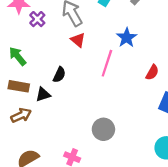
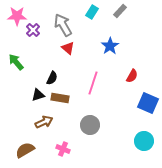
pink line: (107, 63) -> (93, 83), moved
brown rectangle: (19, 86) -> (60, 98), moved
brown arrow: (21, 115) -> (44, 122), moved

